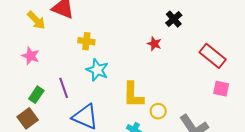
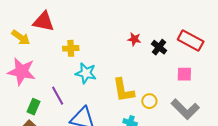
black cross: (174, 19) -> (159, 47), moved
pink star: (31, 56) -> (22, 71), size x1.6
pink square: (221, 89) -> (184, 74), moved

